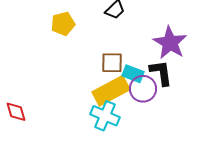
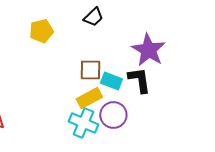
purple circle: (143, 89) -> (113, 115), moved
yellow rectangle: (111, 91) -> (89, 98), size x0.7

